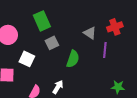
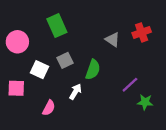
gray square: (52, 43) -> (65, 60), moved
purple line: (105, 50) -> (130, 85), moved, turned 42
white arrow: (58, 87) -> (75, 92), moved

